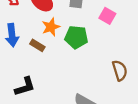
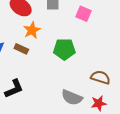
green pentagon: (76, 37) -> (64, 49), moved
brown semicircle: (120, 70) -> (100, 77), moved, turned -48

